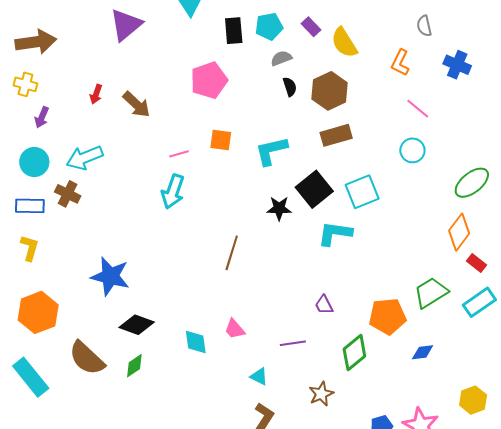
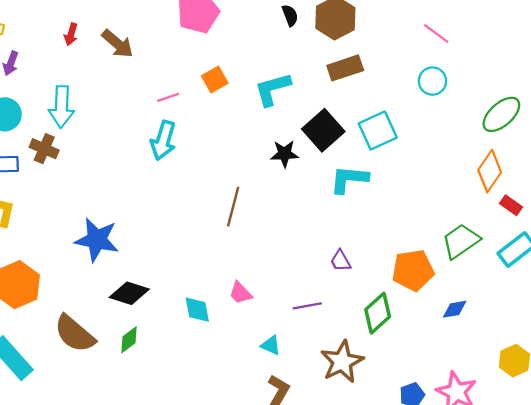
orange square: (221, 140) -> (215, 80), turned -35
cyan arrow: (85, 158) -> (61, 107), turned -63
brown star: (321, 394) -> (342, 362), size x1.5

